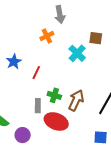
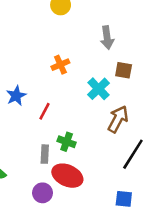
gray arrow: (60, 15) -> (107, 38), moved
brown arrow: (76, 100) -> (118, 119), moved
purple circle: (23, 135) -> (43, 193), moved

